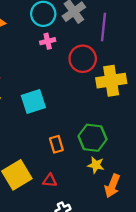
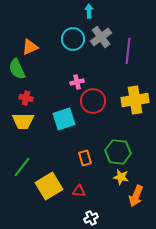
pink cross: (48, 41) -> (77, 82), moved
red circle: (83, 59) -> (93, 101), moved

